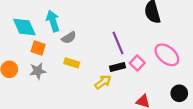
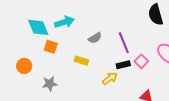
cyan arrow: (53, 21) -> (64, 22), turned 90
gray semicircle: (69, 38) -> (95, 38), moved
gray star: (38, 71) -> (50, 84), moved

